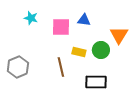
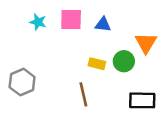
pink square: (61, 27) -> (71, 20), moved
brown line: (61, 67) -> (83, 94), moved
black rectangle: (96, 82) -> (142, 100), moved

